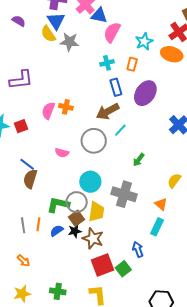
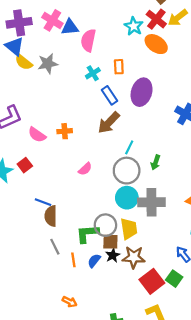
blue triangle: (56, 21) -> (14, 46), moved
cyan star: (144, 42) -> (134, 26), moved
orange ellipse: (172, 54) -> (156, 44), turned 35
pink semicircle: (48, 111) -> (37, 135), moved, turned -60
cyan line: (120, 130) -> (129, 147), moved
gray circle: (94, 141) -> (127, 171), moved
pink semicircle: (62, 153) -> (85, 169), moved, turned -40
cyan circle: (90, 182) -> (127, 198), moved
brown square: (76, 218) -> (110, 242), turned -35
gray line: (23, 225) -> (55, 247), moved

